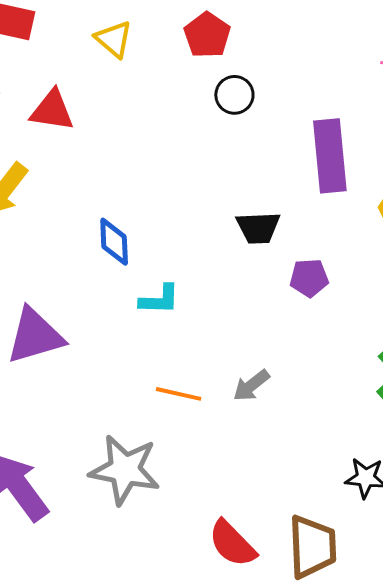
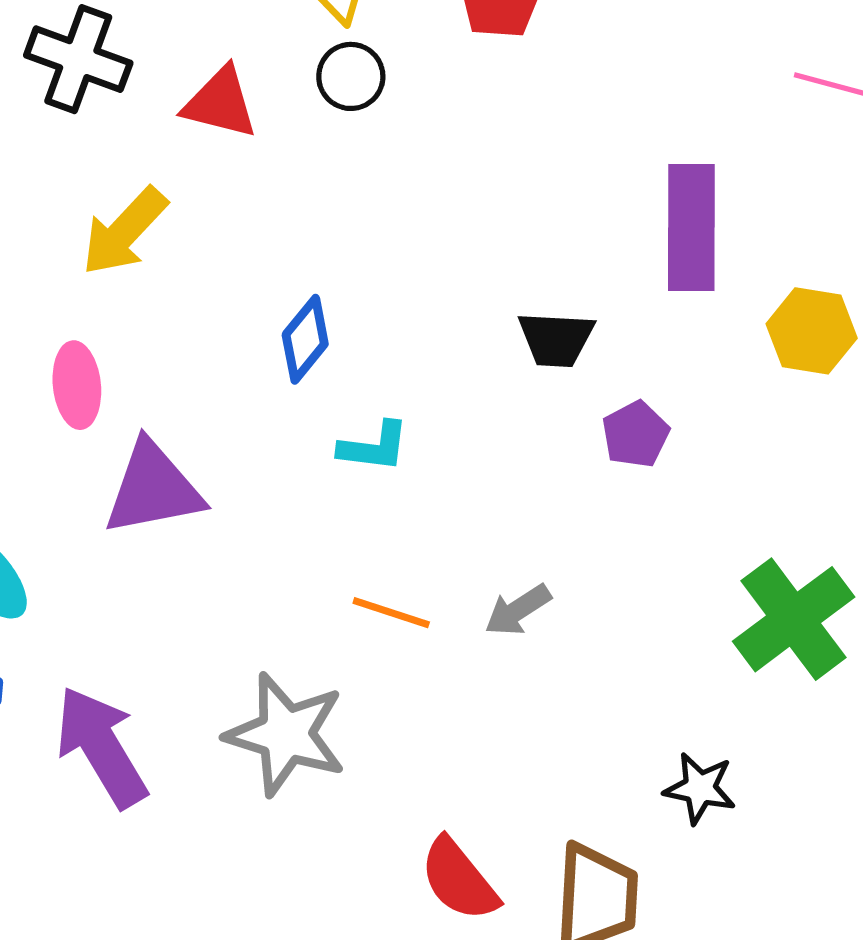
black circle: (234, 95) -> (351, 76), moved
blue diamond: (114, 242) -> (305, 339), turned 36
purple pentagon: (309, 278) -> (636, 434), turned -30

